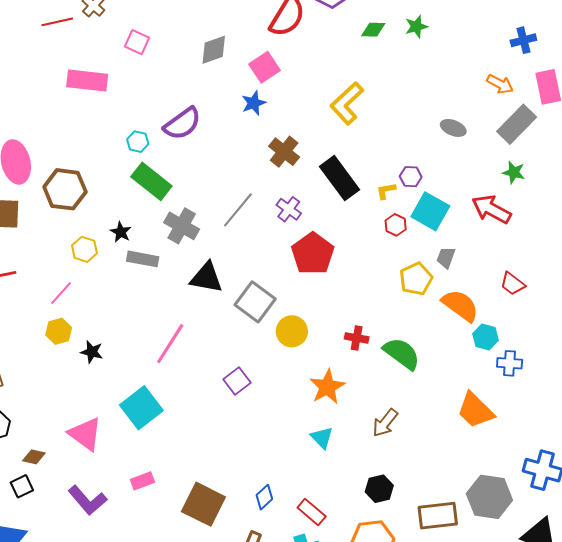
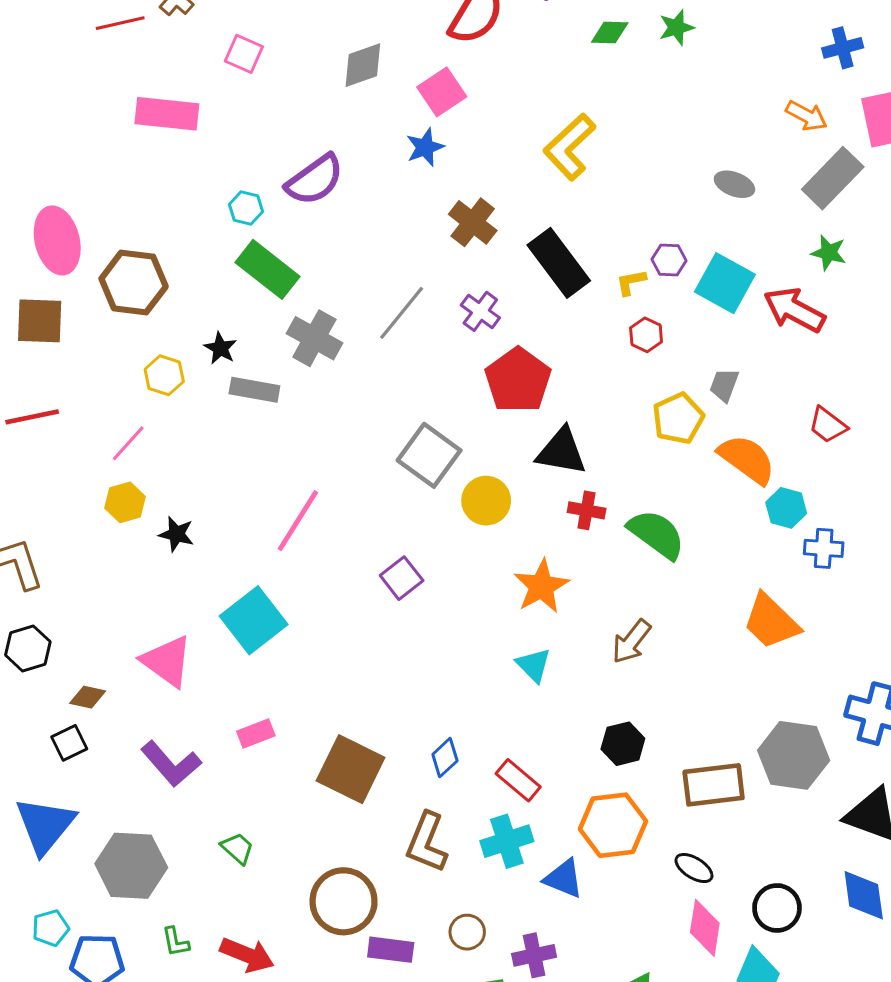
cyan square: (430, 211) -> (725, 283), moved
black triangle: (206, 278) -> (561, 451), moved

